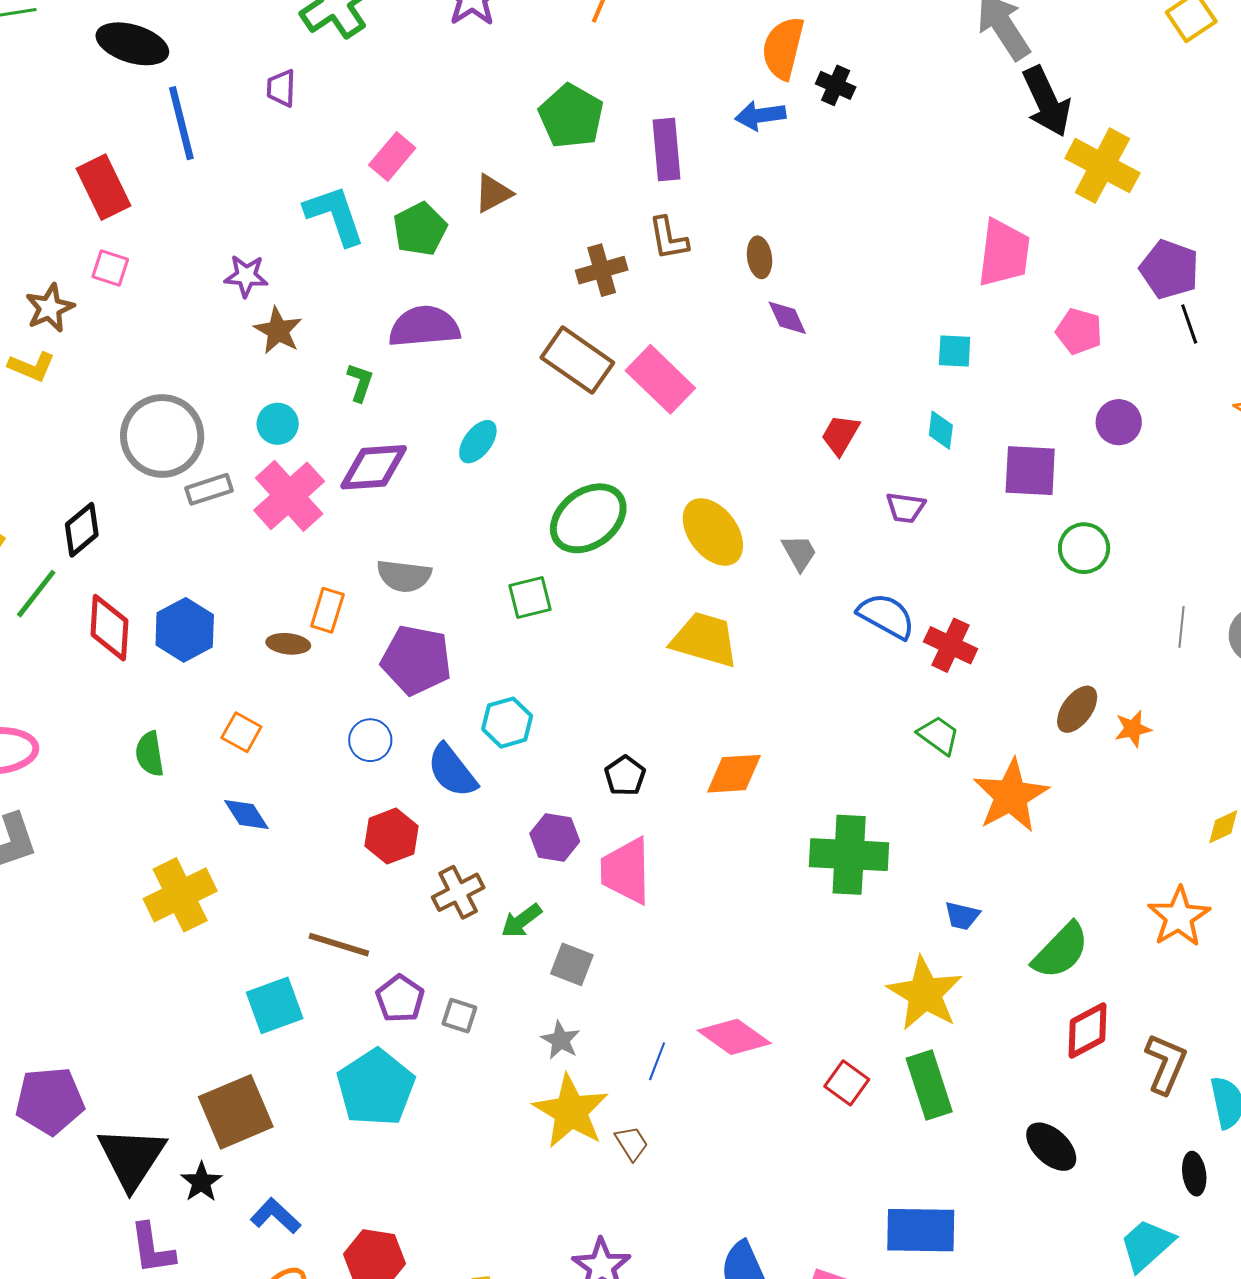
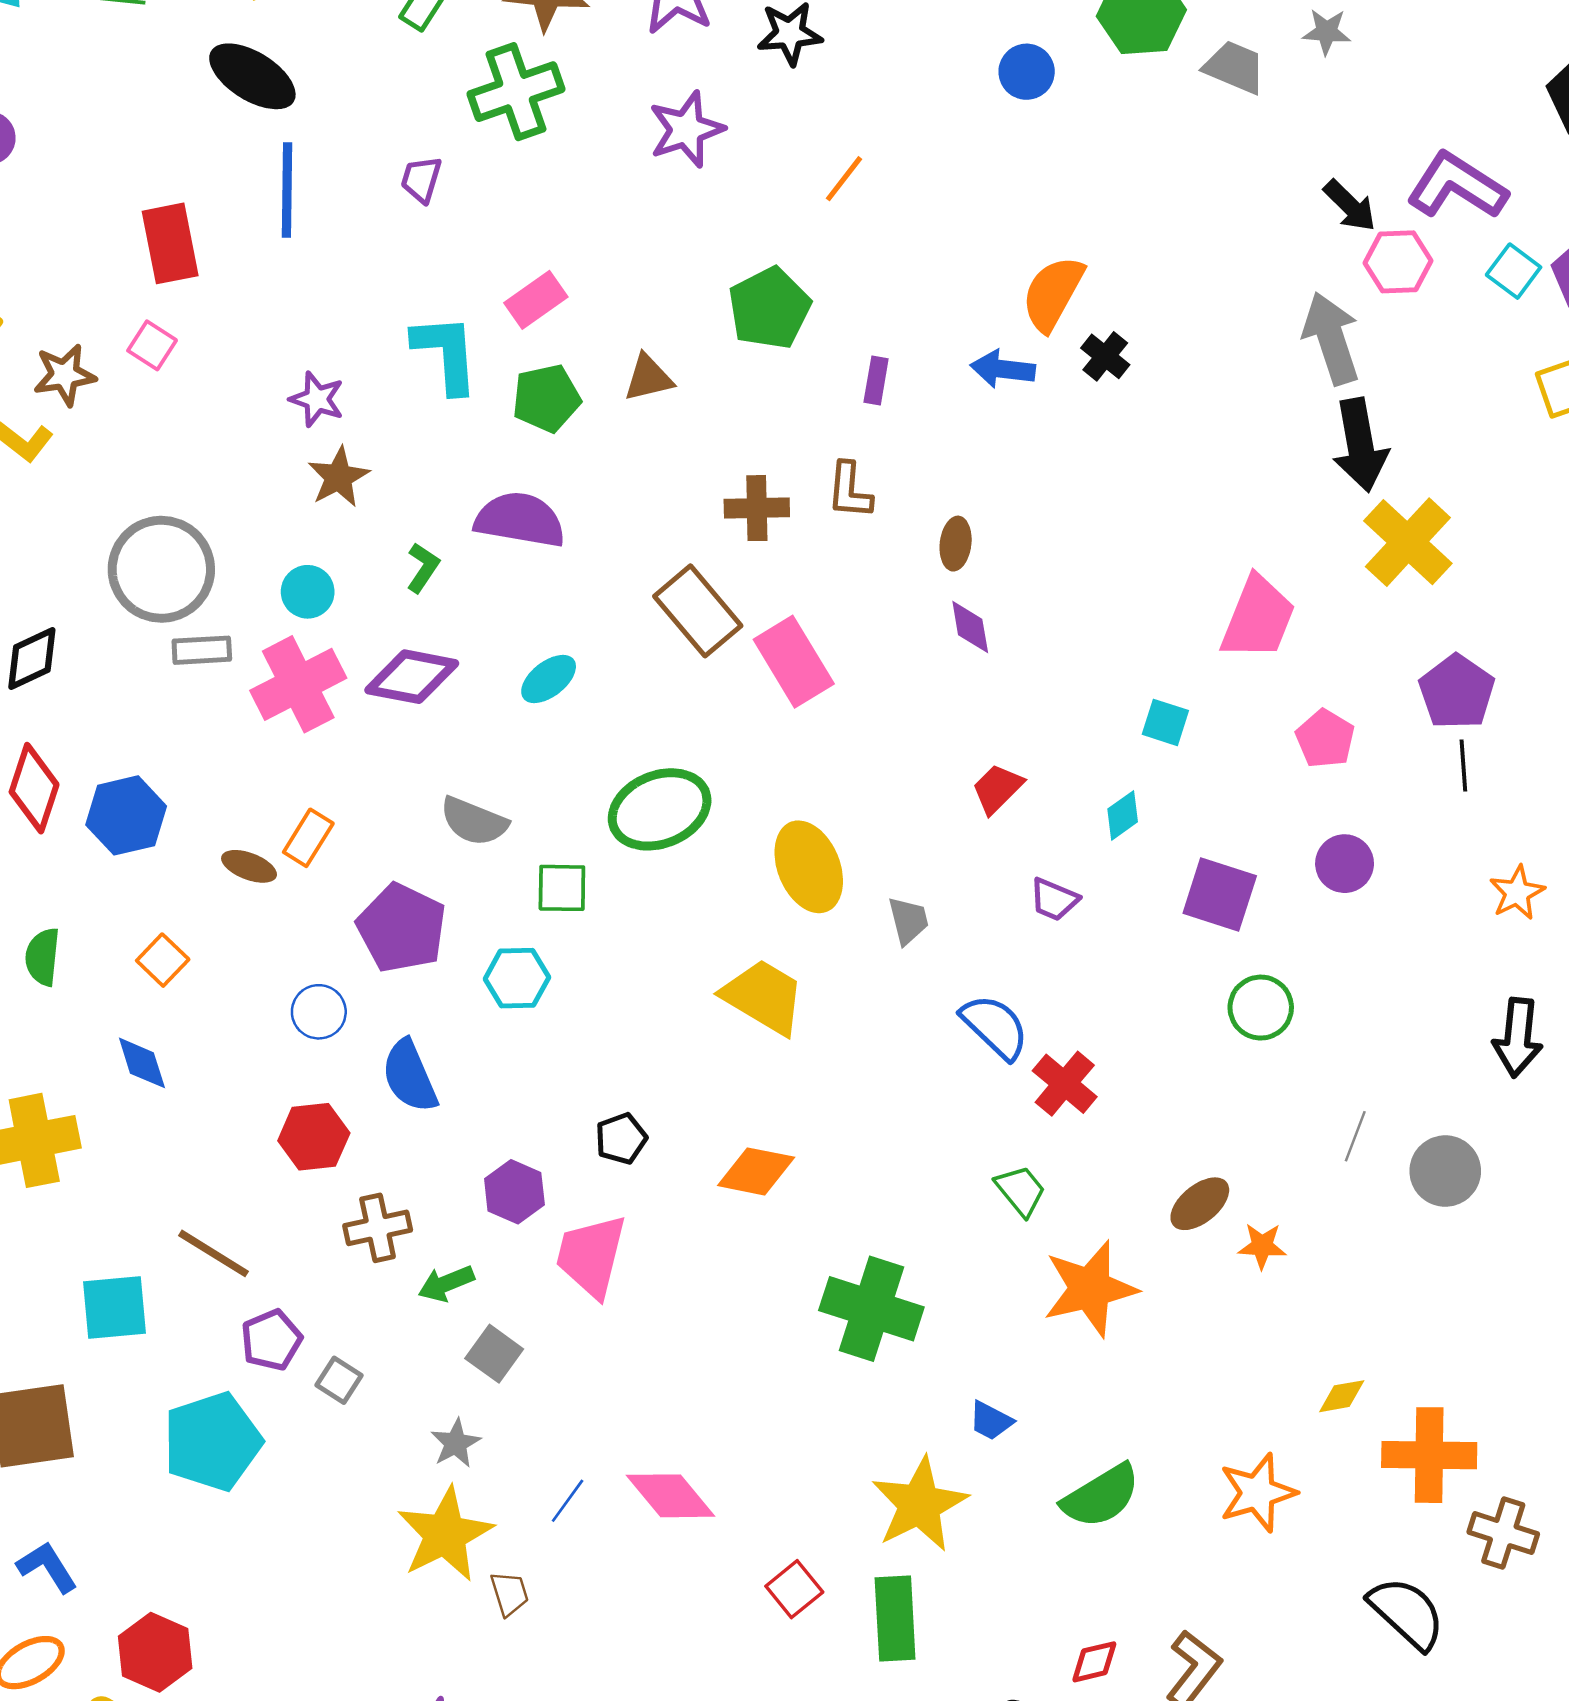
purple rectangle: (667, 150) -> (876, 381), size x0.6
cyan diamond: (941, 430) -> (1123, 815), turned 33
gray semicircle: (404, 576) -> (474, 821), moved
cyan hexagon: (507, 723) -> (517, 978), moved
red diamond: (1088, 1031) -> (1094, 1662), moved, size x0.7

